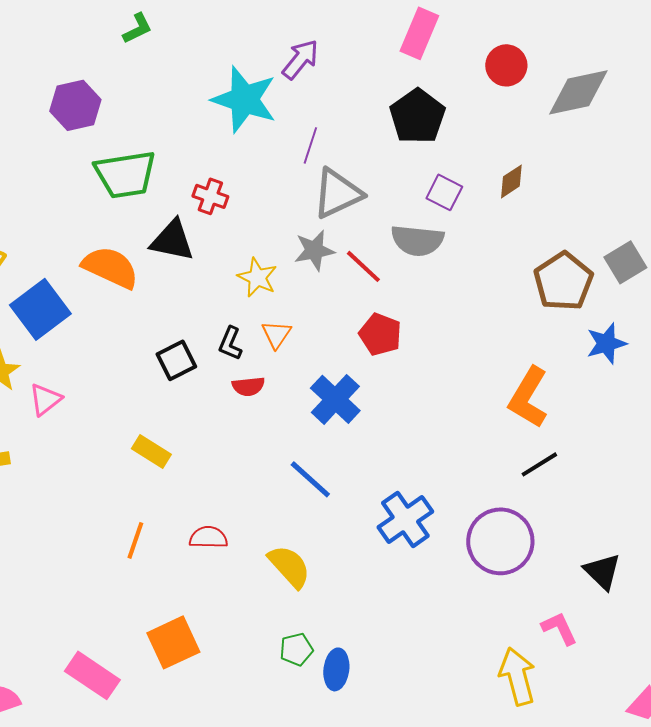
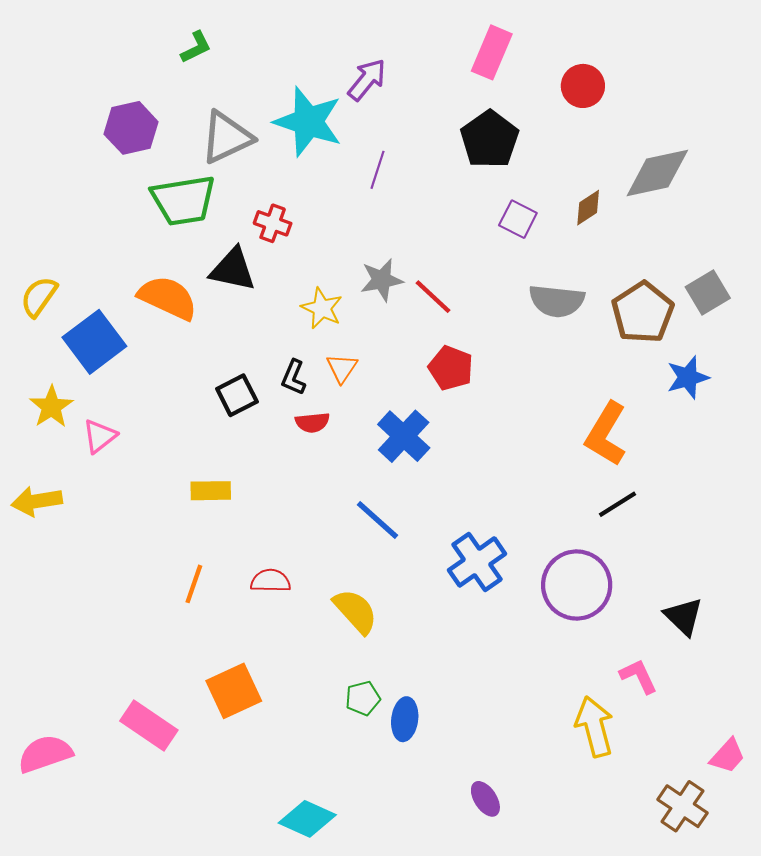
gray diamond: (578, 92) -> (657, 173), moved
gray triangle: (337, 193) -> (226, 137), moved
gray semicircle: (417, 240) -> (557, 301), moved
yellow rectangle: (151, 451) -> (211, 491), turned -33

